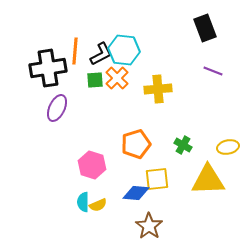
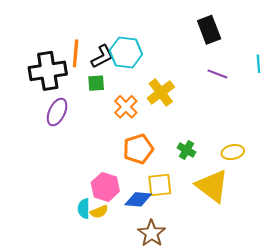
orange cross: (117, 78) -> (126, 107), moved
yellow cross: (158, 89) -> (161, 92), turned -32
pink hexagon: (92, 165) -> (105, 187), moved
yellow triangle: (208, 180) -> (212, 186), turned 39

